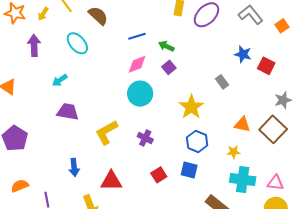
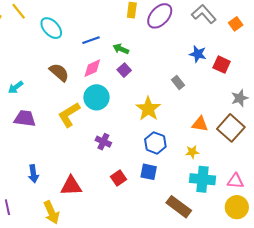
brown semicircle: (98, 16) -> (59, 72), moved
cyan ellipse: (77, 43) -> (51, 28), moved
yellow L-shape: (106, 132) -> (69, 115), moved

